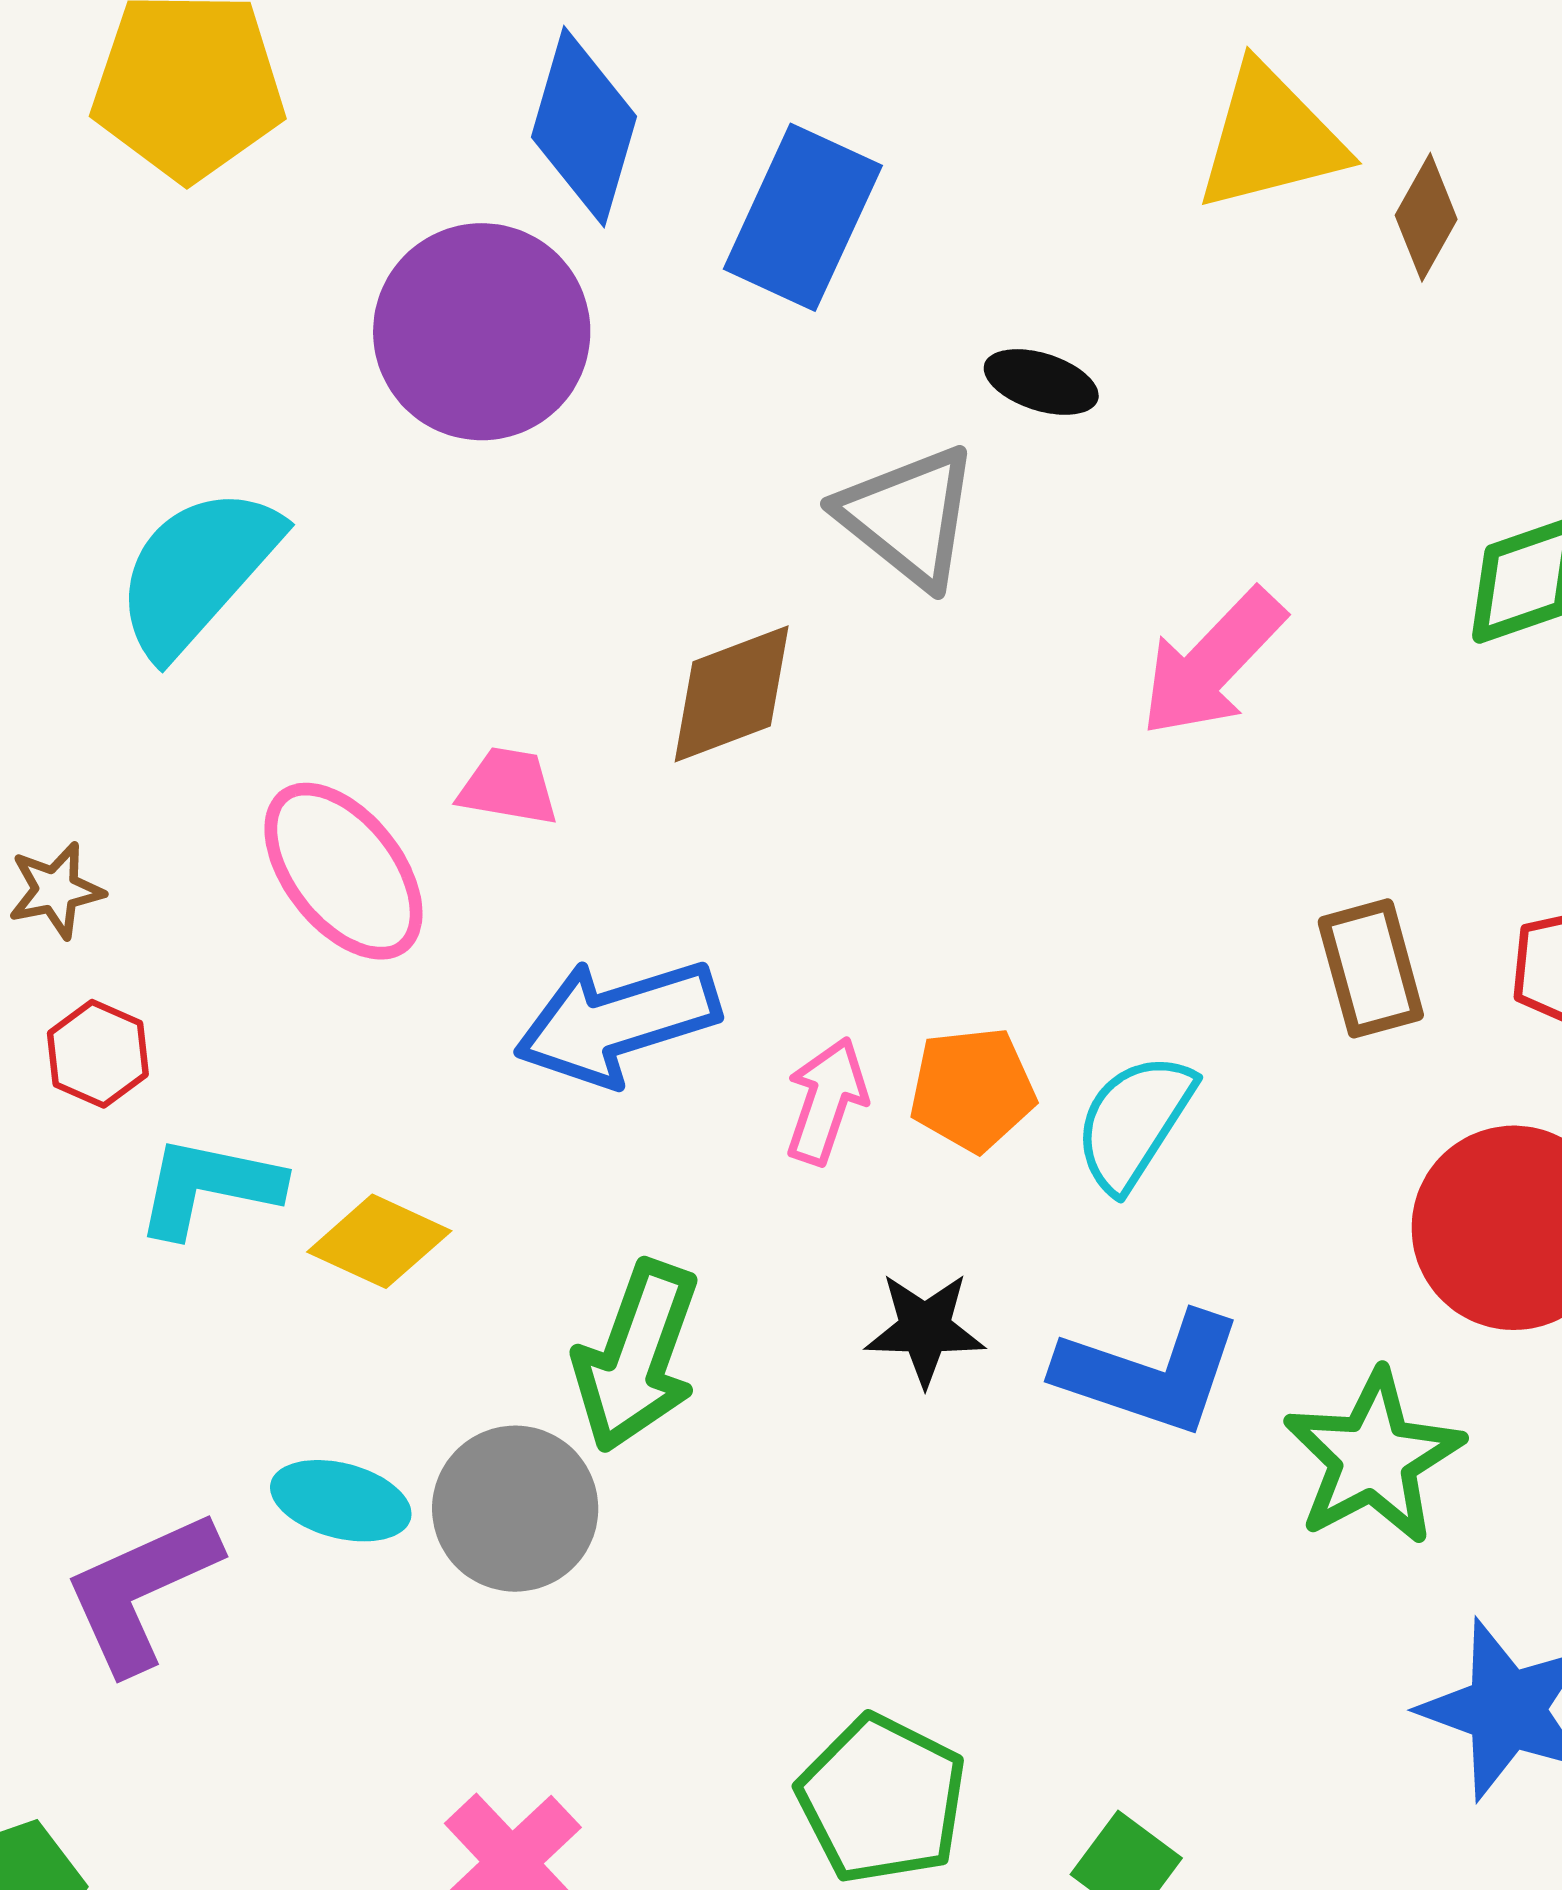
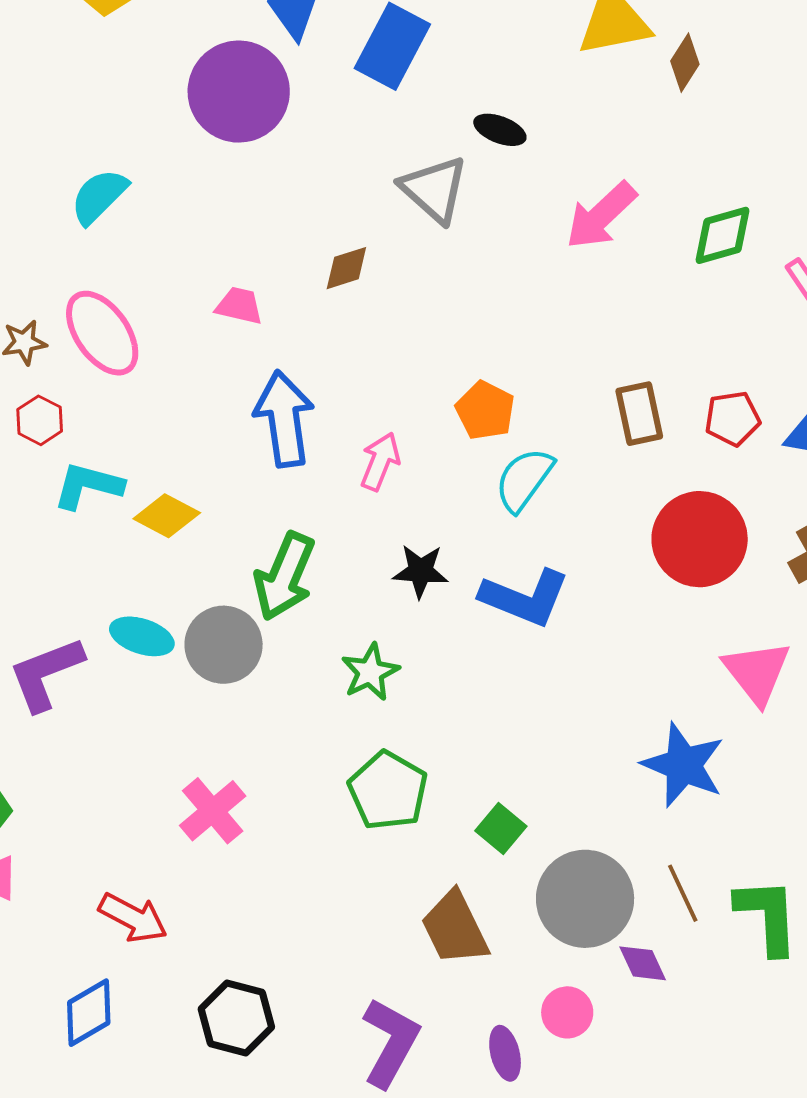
cyan semicircle: (197, 571) -> (99, 196), size x0.7
pink arrow: (1212, 663) -> (601, 216), moved
brown diamond: (732, 694) -> (346, 268), size x0.7
pink ellipse: (343, 871) -> (102, 333), moved
blue arrow: (617, 1022) -> (284, 419), turned 96
orange pentagon: (972, 1089) -> (485, 410), moved, turned 30
green star: (1373, 1457) -> (370, 672), moved, size x0.7

